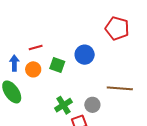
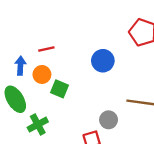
green square: (57, 65) -> (60, 89), moved
green cross: (63, 105) -> (38, 125), moved

